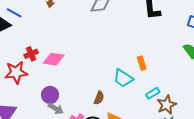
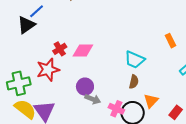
blue line: (14, 13) -> (37, 11), turned -63
cyan trapezoid: (123, 78) -> (135, 60), moved

